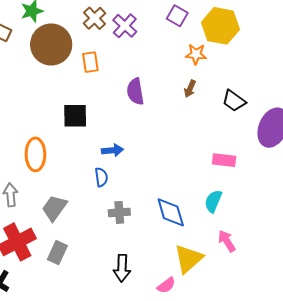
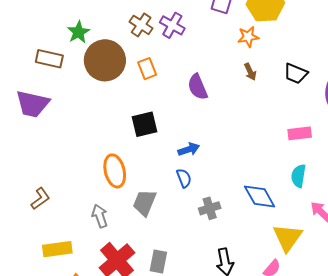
brown arrow: (190, 89) -> (250, 72), turned -36
gray trapezoid: (54, 208) -> (145, 203), moved

